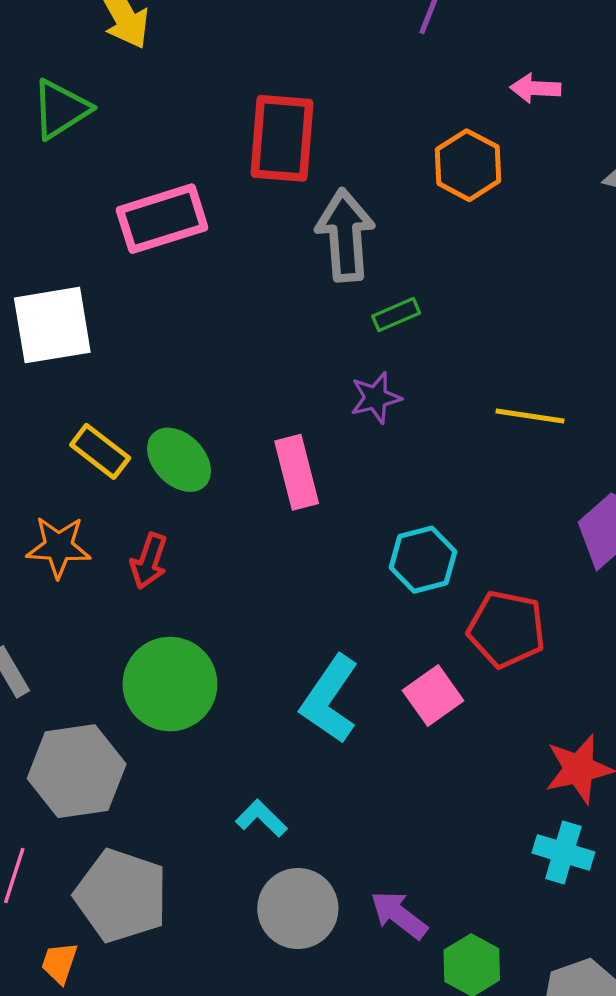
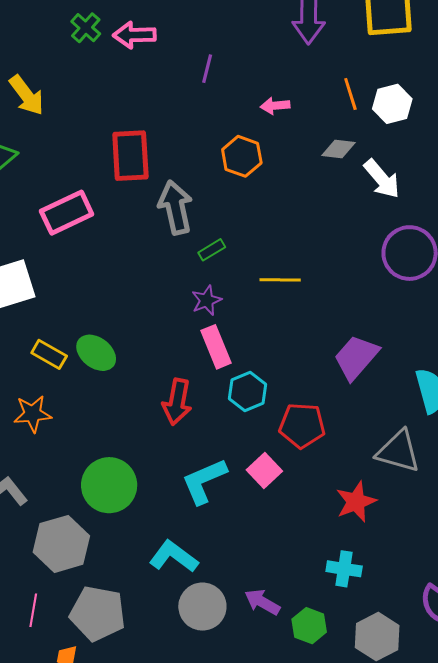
yellow line: (530, 416) -> (280, 280), moved
pink rectangle: (297, 472) -> (216, 347), moved
red arrow: (149, 561) -> (177, 402), moved, size x1.4
cyan L-shape: (330, 699) -> (204, 481), turned 40
cyan L-shape: (261, 818) -> (174, 557), size x1.6
cyan cross: (563, 852) -> (344, 569), moved

